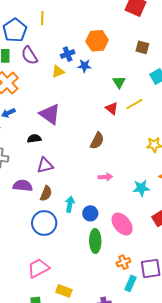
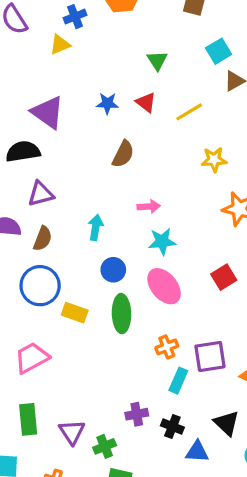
blue star: (84, 66) -> (107, 103), moved
yellow line: (134, 104) -> (189, 112), moved
black semicircle: (34, 139) -> (23, 152), size x1.5
pink arrow: (105, 177) -> (149, 206), moved
cyan star: (141, 188) -> (162, 241), moved
cyan arrow: (70, 204) -> (96, 227), moved
yellow rectangle: (64, 291) -> (75, 313), moved

